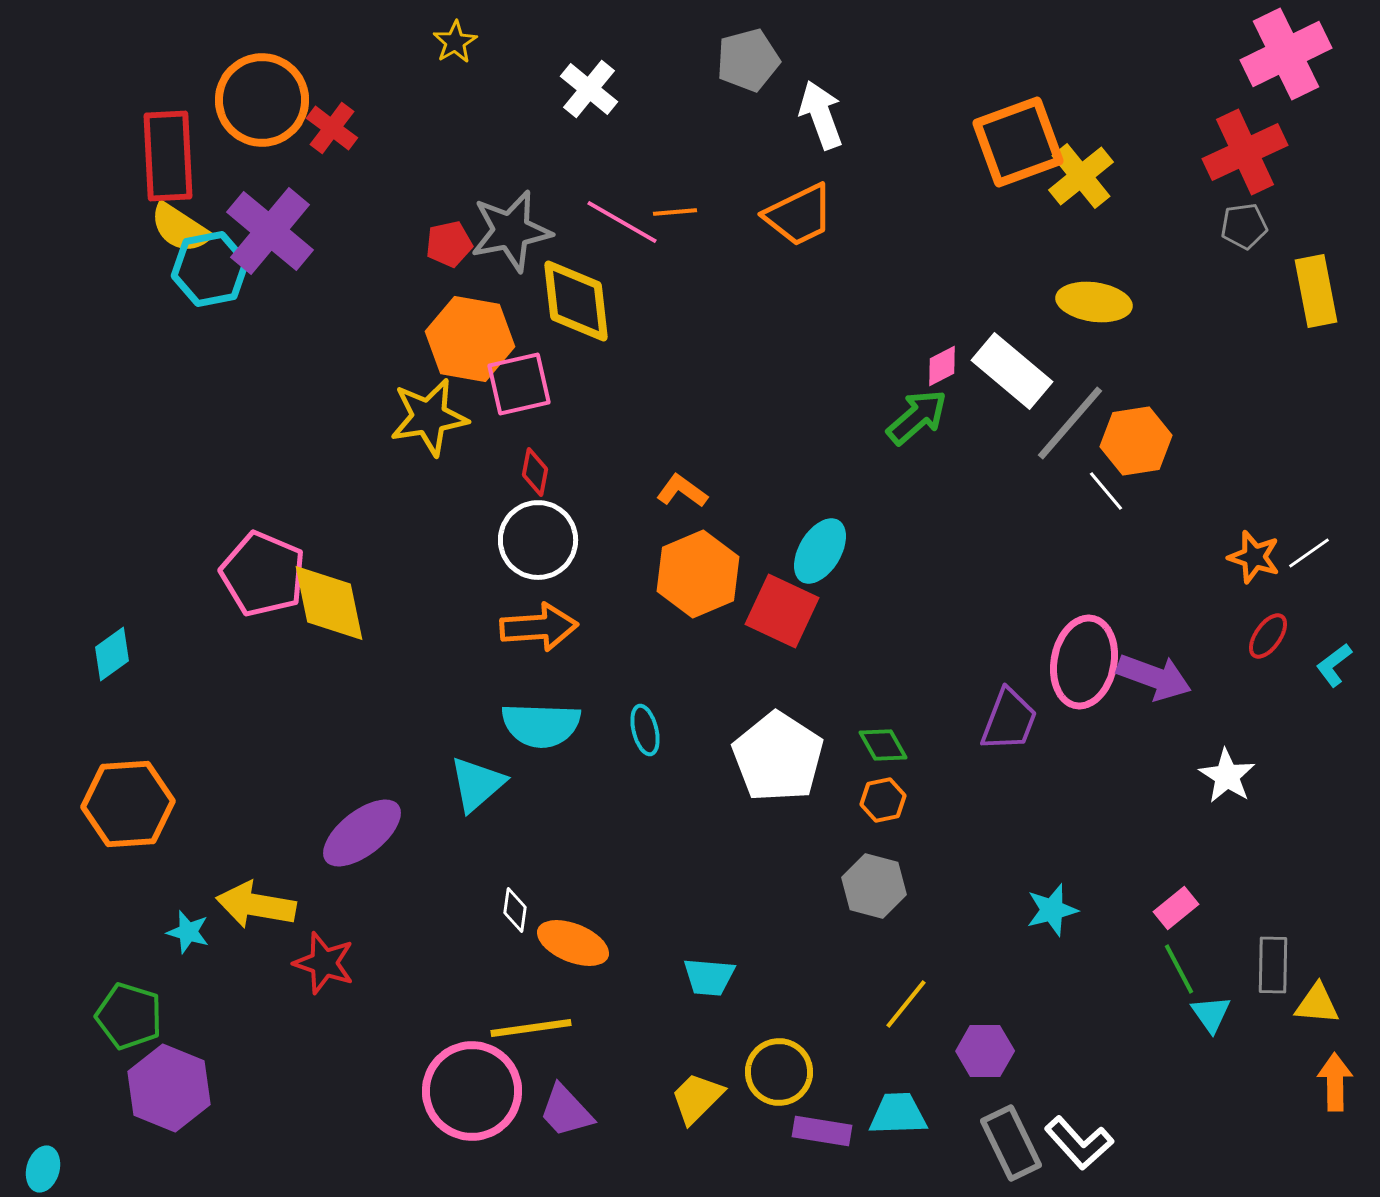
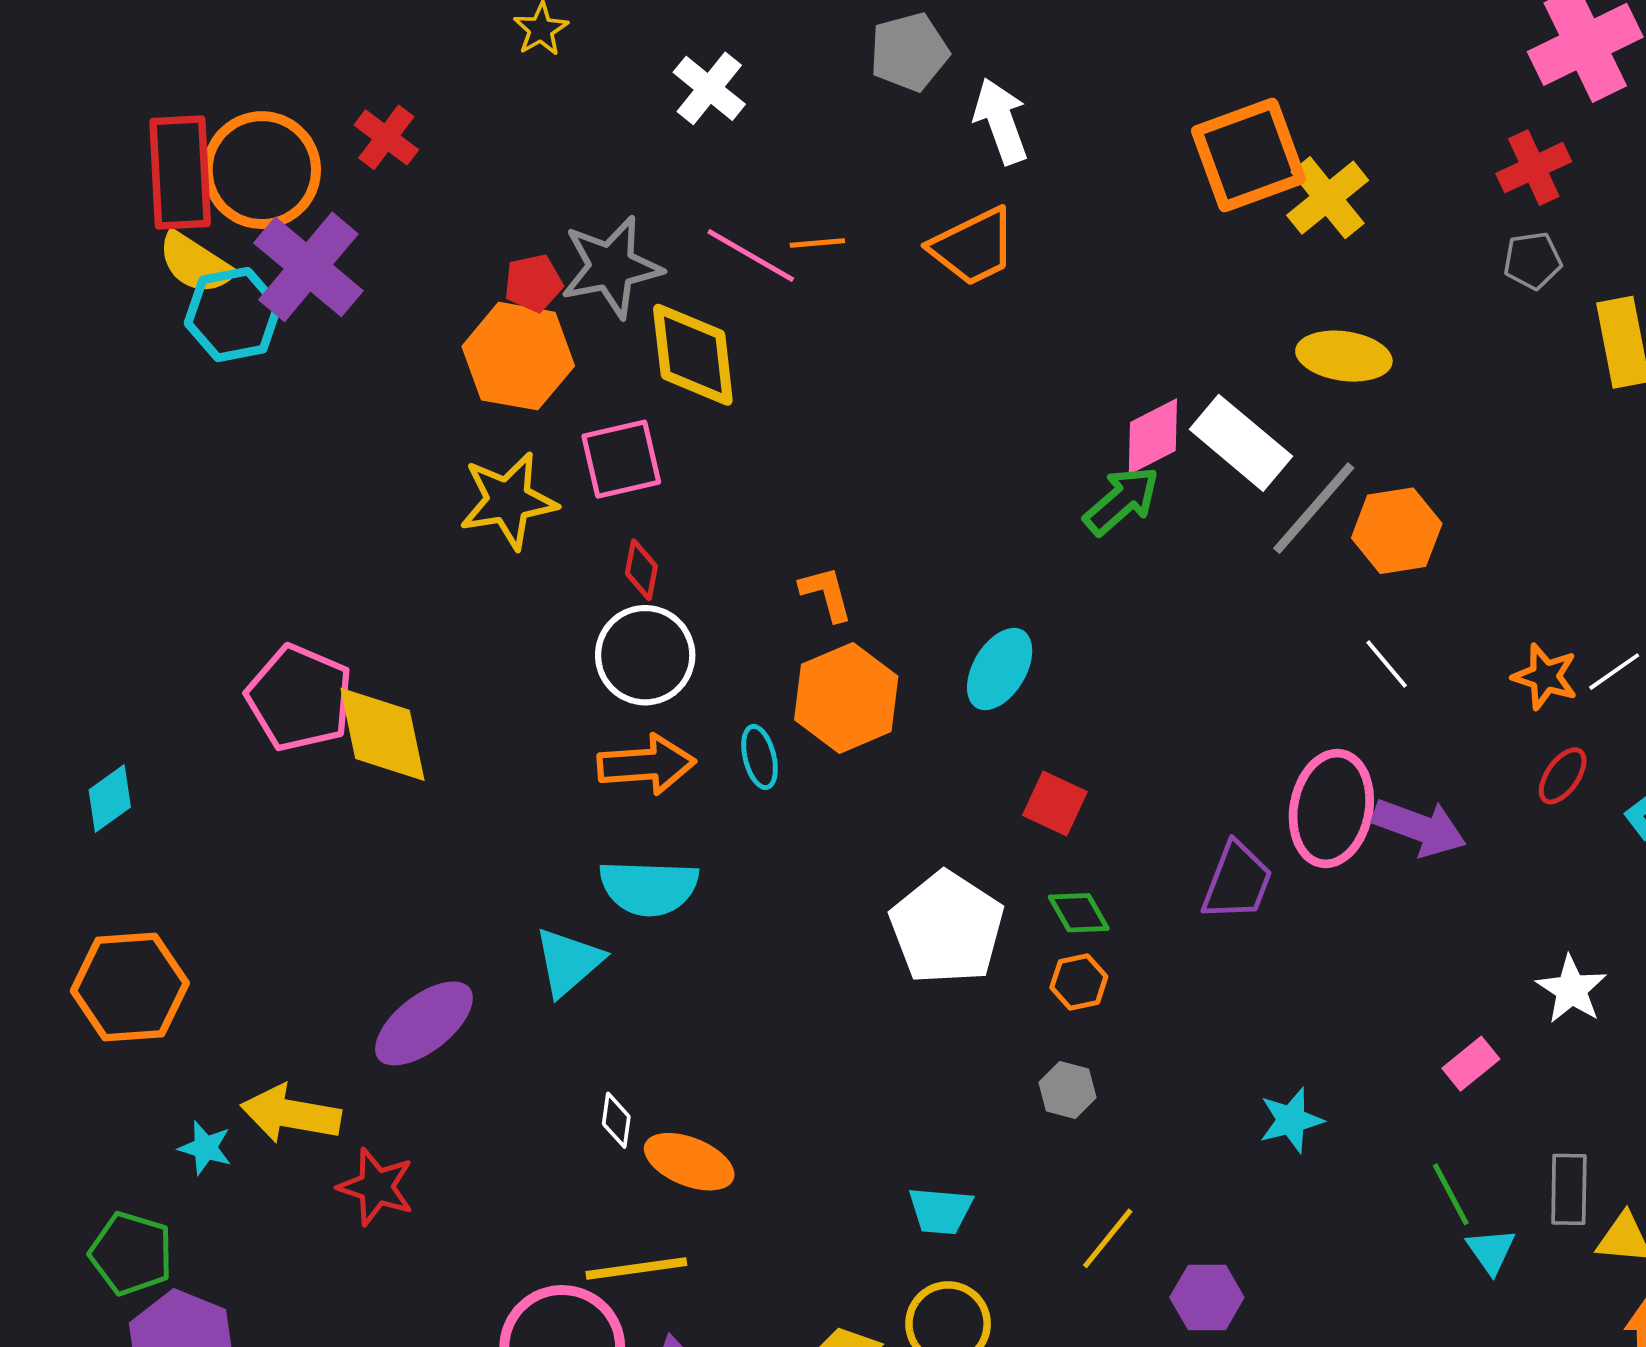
orange circle: (262, 100) -> (262, 170), moved
red cross: (1245, 152) -> (1534, 168), size x0.7
orange hexagon: (470, 339) -> (518, 356), moved
pink diamond: (942, 366) -> (1153, 437), size x1.5
orange L-shape: (682, 491) -> (826, 594), turned 39
white line: (1106, 491) -> (1387, 664), moved
red square: (782, 611) -> (1055, 803), moved, size x0.7
cyan ellipse: (645, 730) -> (760, 757), moved
white star: (1227, 776) -> (1571, 989), moved
gray hexagon: (874, 886) -> (1067, 1090), size x0.7
pink rectangle: (1176, 908) -> (1471, 1064), moved
cyan trapezoid: (709, 977) -> (941, 1211), moved

